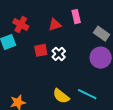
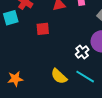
white cross: (59, 54) -> (82, 52), moved

